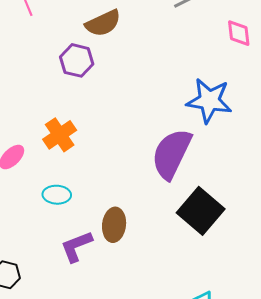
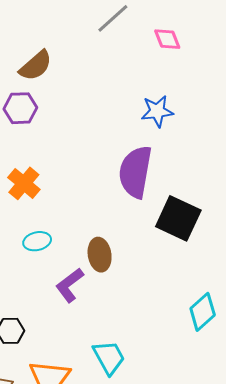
blue star: (209, 101) -> (157, 111), size x0.7

